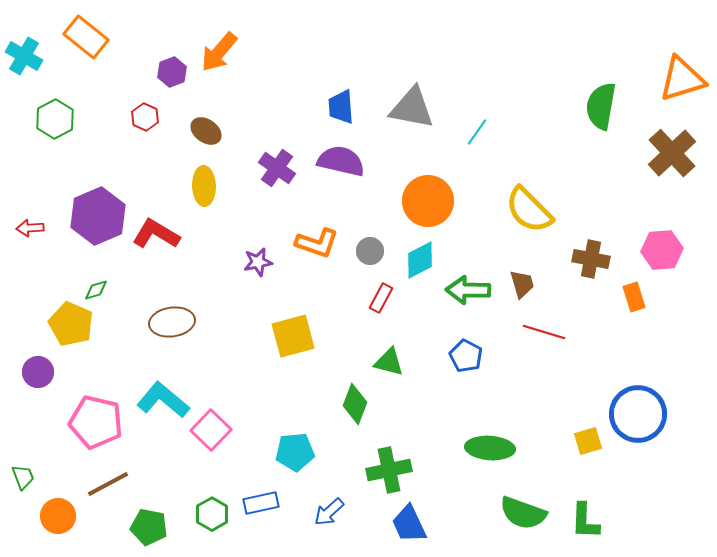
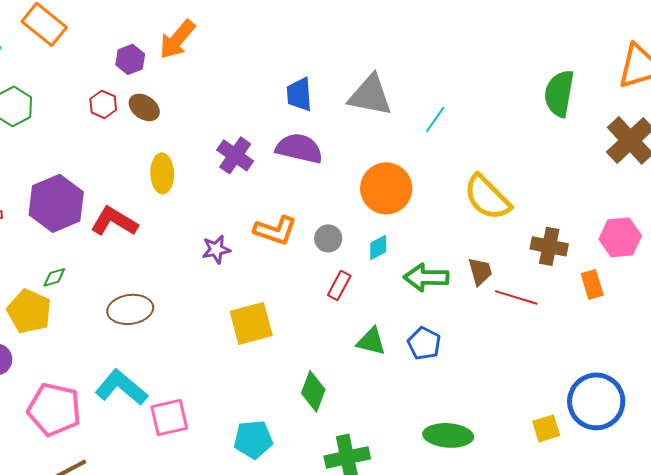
brown ellipse: (206, 131) -> (144, 107), moved
cyan diamond: (420, 260) -> (378, 247), size x0.7
red line: (544, 332) -> (516, 297), moved
green triangle: (389, 362) -> (371, 341), moved
pink square: (211, 430) -> (169, 417), turned 33

